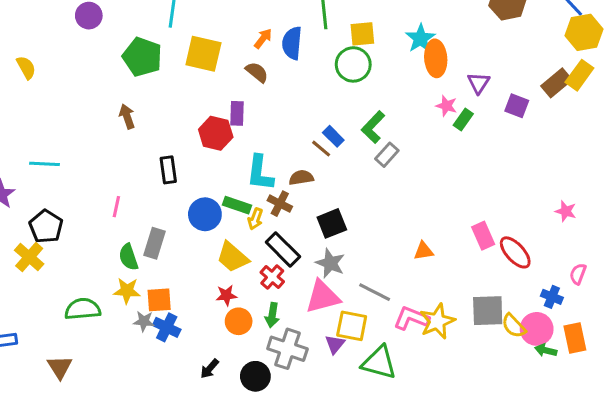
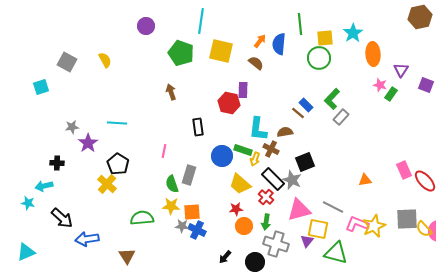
cyan star: (420, 38) -> (353, 33), moved
gray star: (330, 263) -> (292, 180), moved

